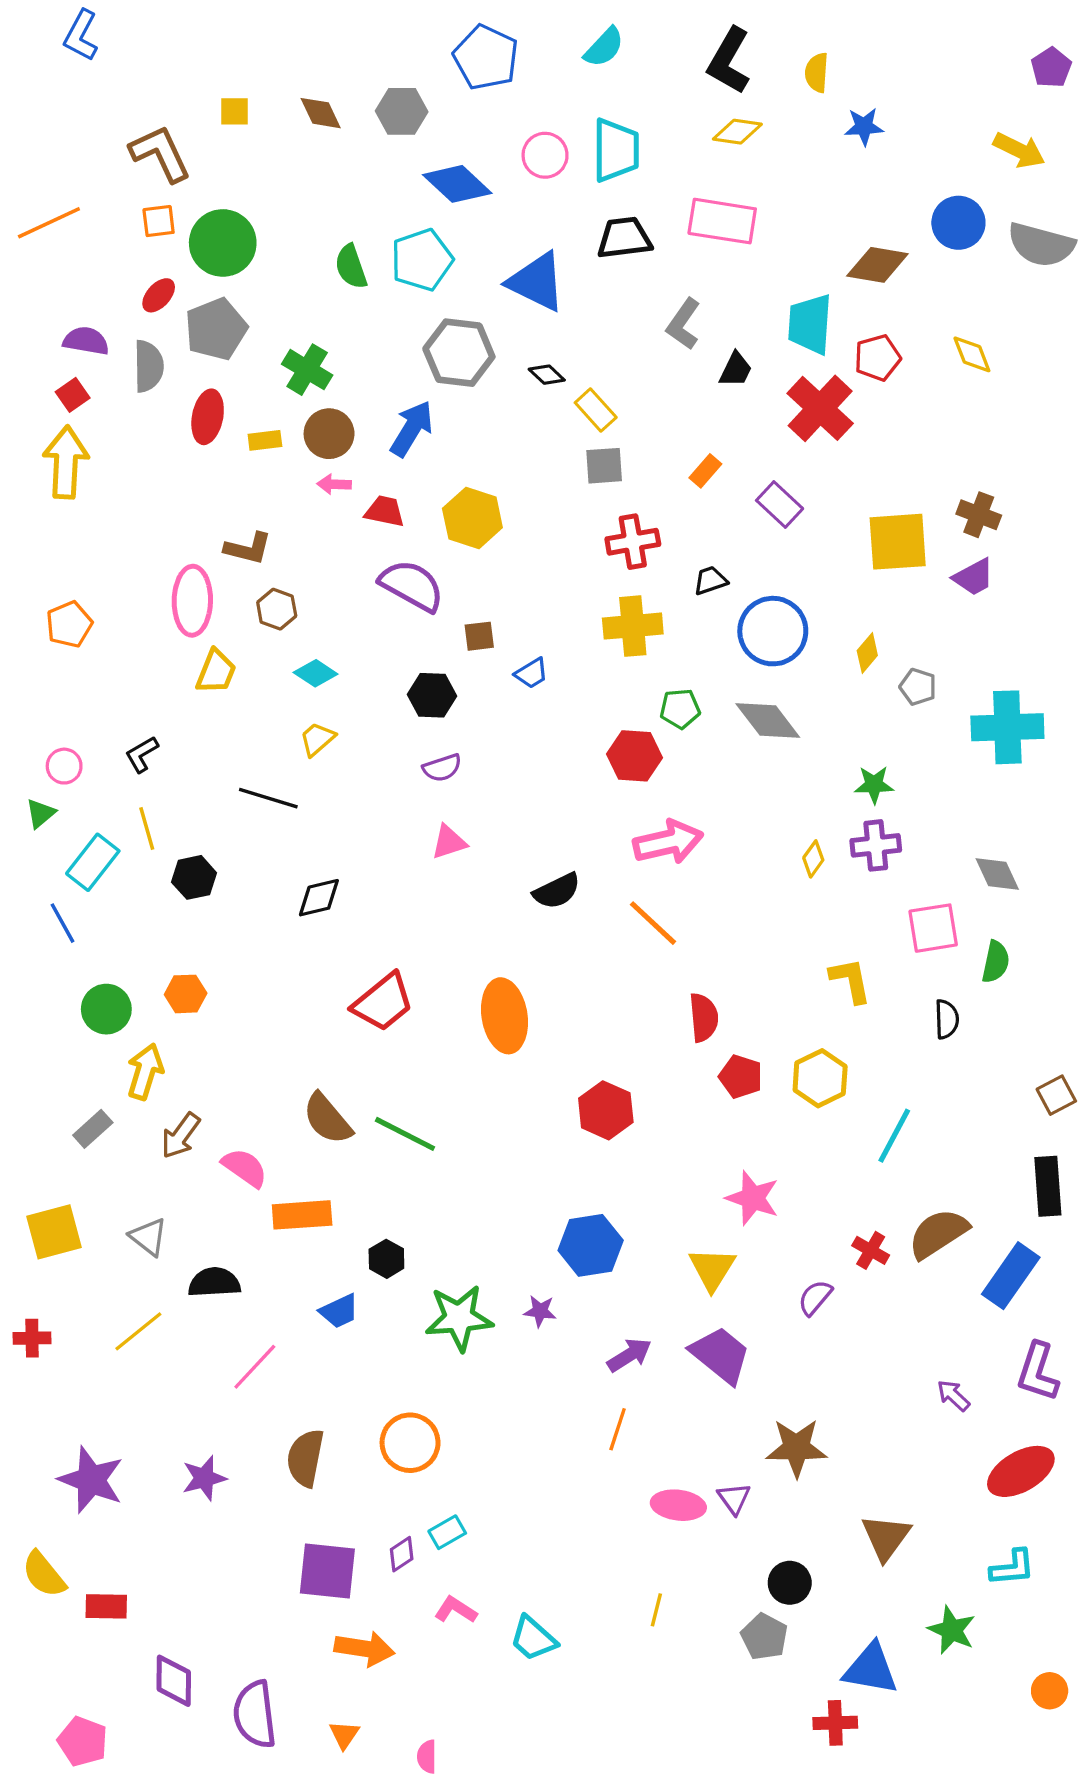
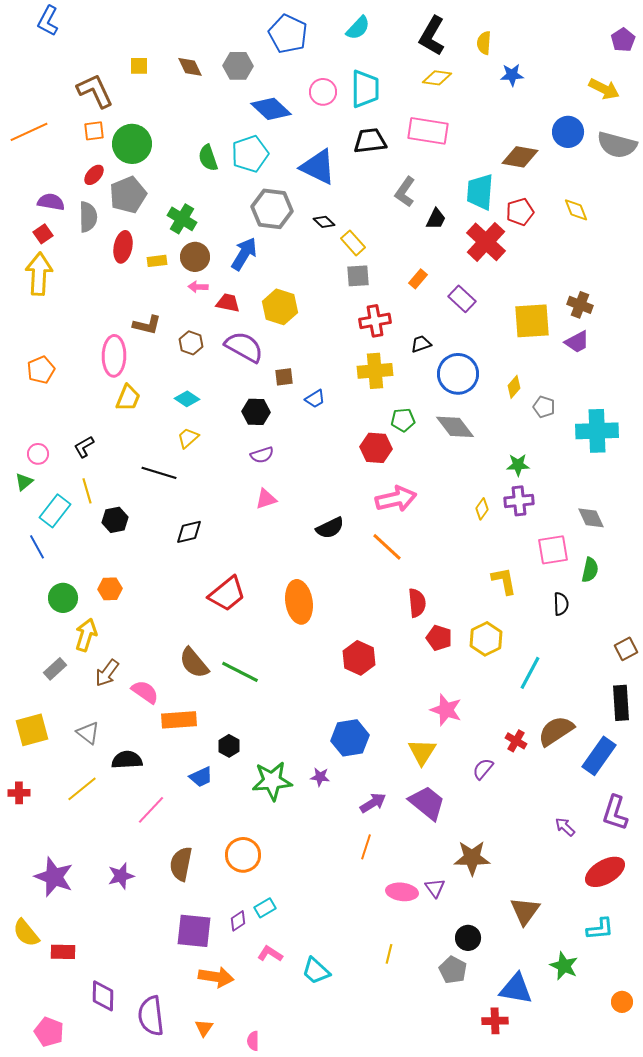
brown hexagon: (277, 609) -> (191, 343), moved

